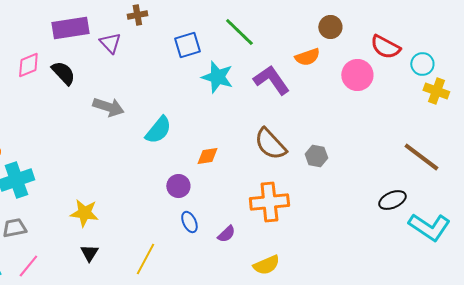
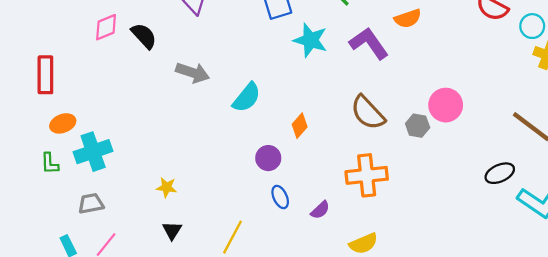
pink circle: (357, 75) -> (446, 105), moved
orange diamond: (207, 156) -> (300, 126), turned -40
yellow star: (84, 213) -> (167, 187), size x0.7

